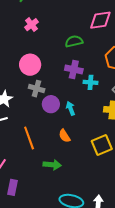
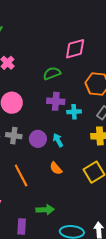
gray cross: (37, 89) -> (14, 136), moved
green arrow: (52, 165) -> (45, 210), moved
purple rectangle: (12, 187) -> (22, 226), moved

